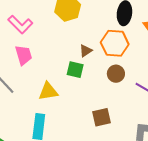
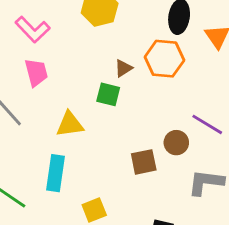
brown circle: (116, 74) -> (176, 143), moved

